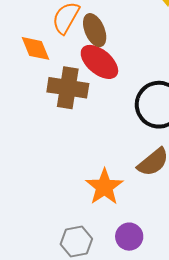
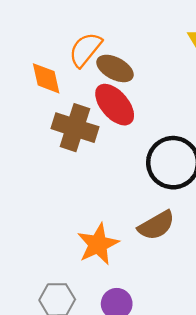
brown ellipse: (95, 30) -> (115, 68), turned -48

